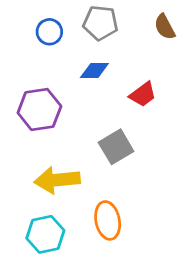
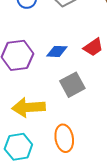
blue diamond: (94, 71) -> (57, 51), moved

